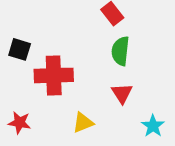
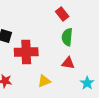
red triangle: (122, 93) -> (68, 63), turned -48

